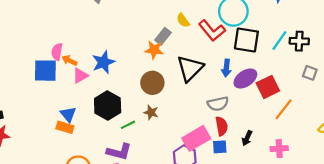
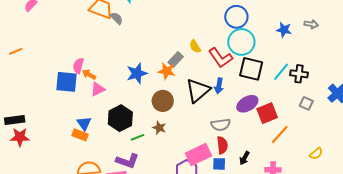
blue star: (103, 62) -> (137, 73), moved
blue arrow: (226, 68) -> (219, 86), moved

